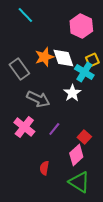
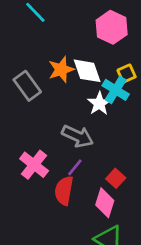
white star: (72, 93) -> (99, 104), moved
gray arrow: (38, 99) -> (78, 136), moved
pink diamond: (76, 155) -> (105, 203), turned -30
red semicircle: (44, 168) -> (64, 191), moved, size x1.5

